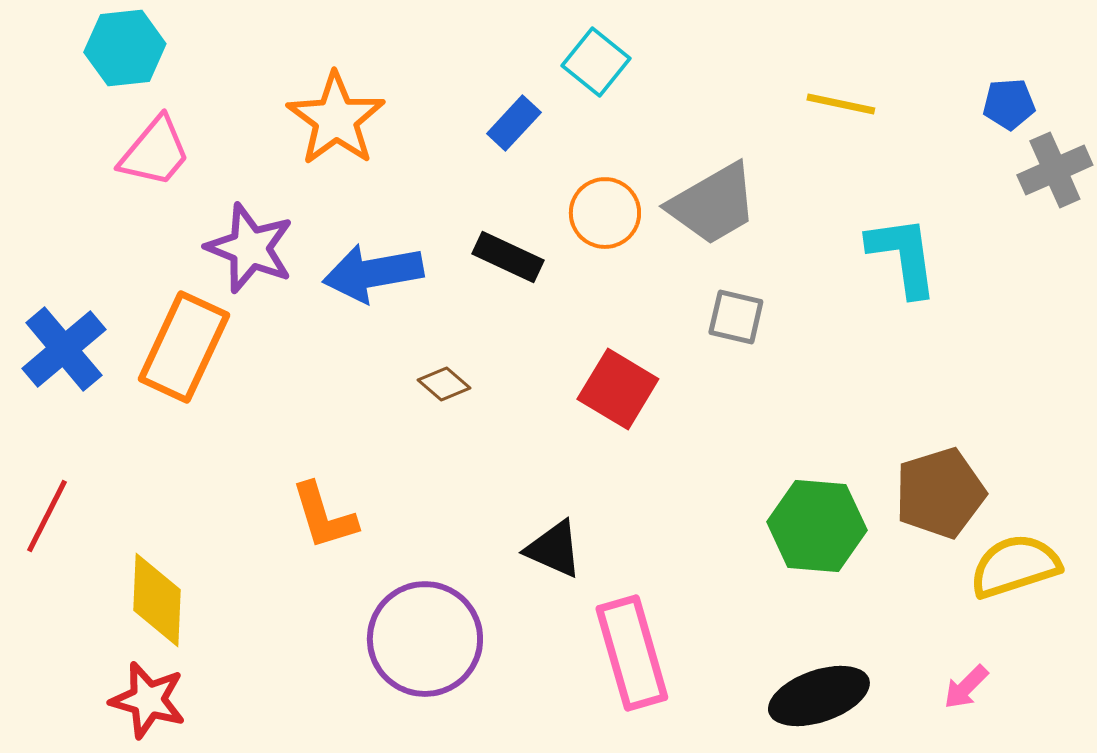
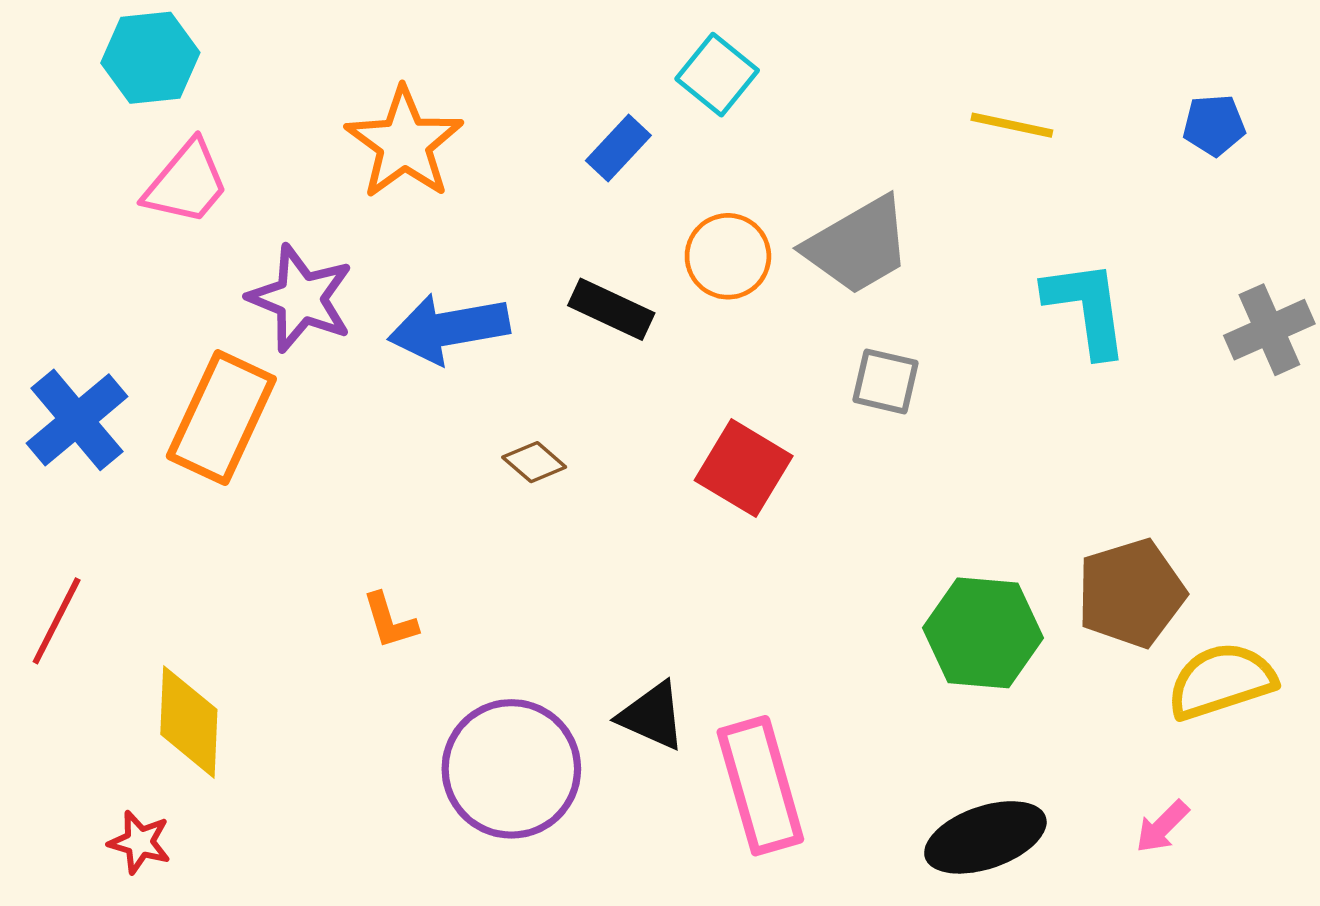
gray cross: (1055, 170) -> (1269, 330), moved
orange L-shape: (324, 516) -> (390, 621), size x0.7
black triangle: (554, 549) -> (652, 716), moved
red star: (148, 700) -> (140, 842), moved, size x0.7

